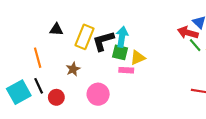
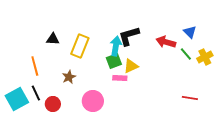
red arrow: (188, 33) -> (166, 42), moved
black L-shape: (103, 41) -> (129, 36), moved
green square: (120, 52) -> (114, 61), turned -35

